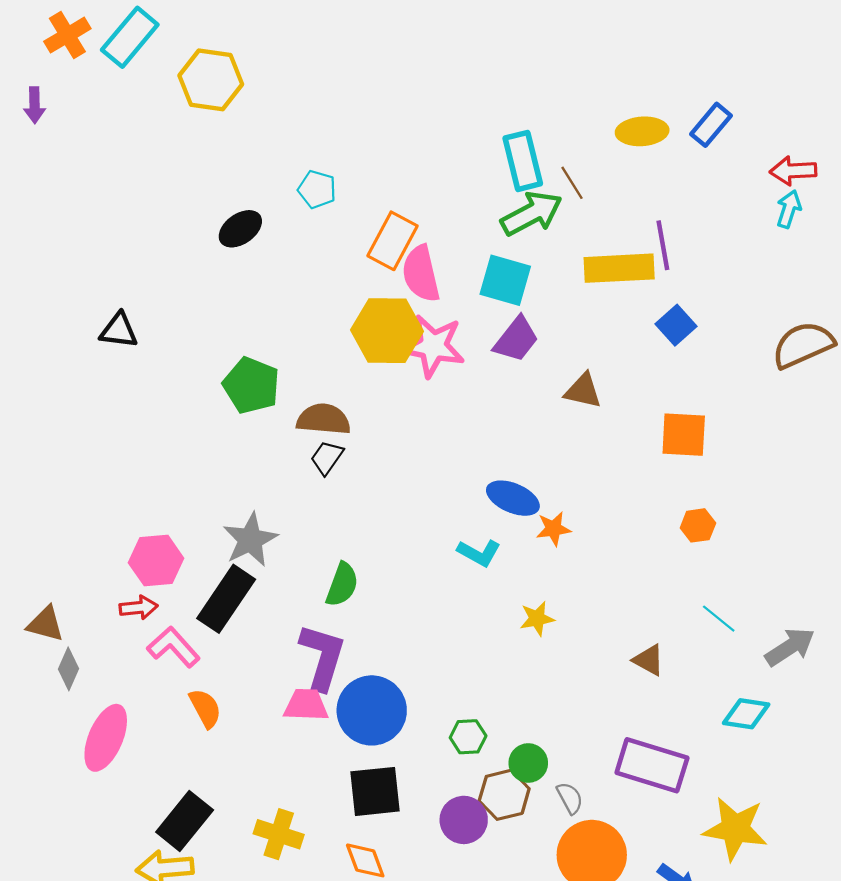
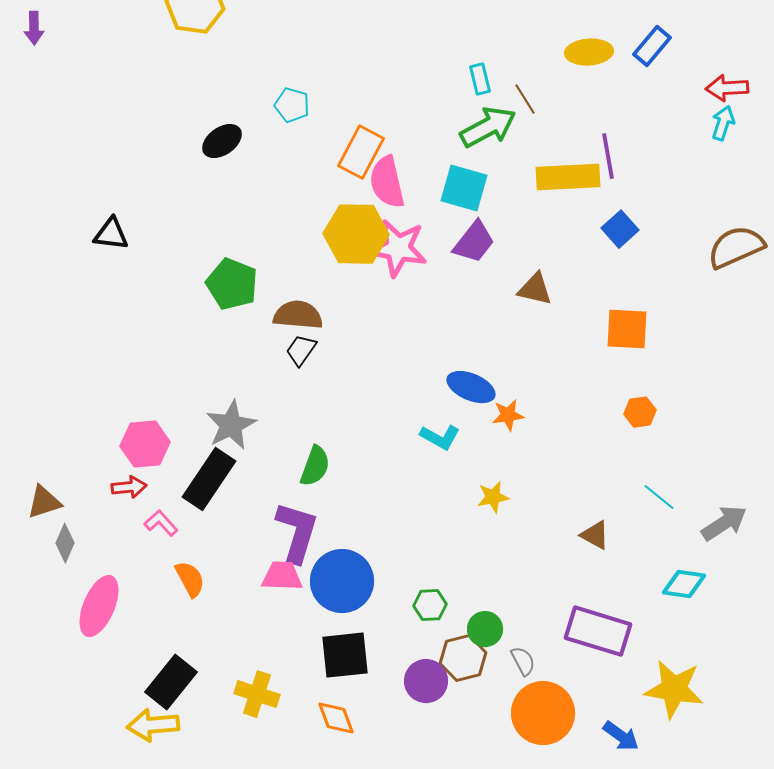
cyan rectangle: (523, 161) -> (480, 79), size x0.6
brown triangle: (45, 624) -> (44, 502), turned -33
pink L-shape: (174, 647) -> (161, 523), size x0.7

